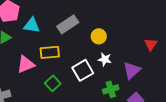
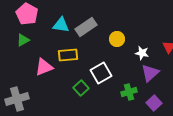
cyan triangle: (32, 25) -> (61, 25), moved
white star: (105, 59) -> (142, 53), moved
green square: (53, 83) -> (81, 88), moved

